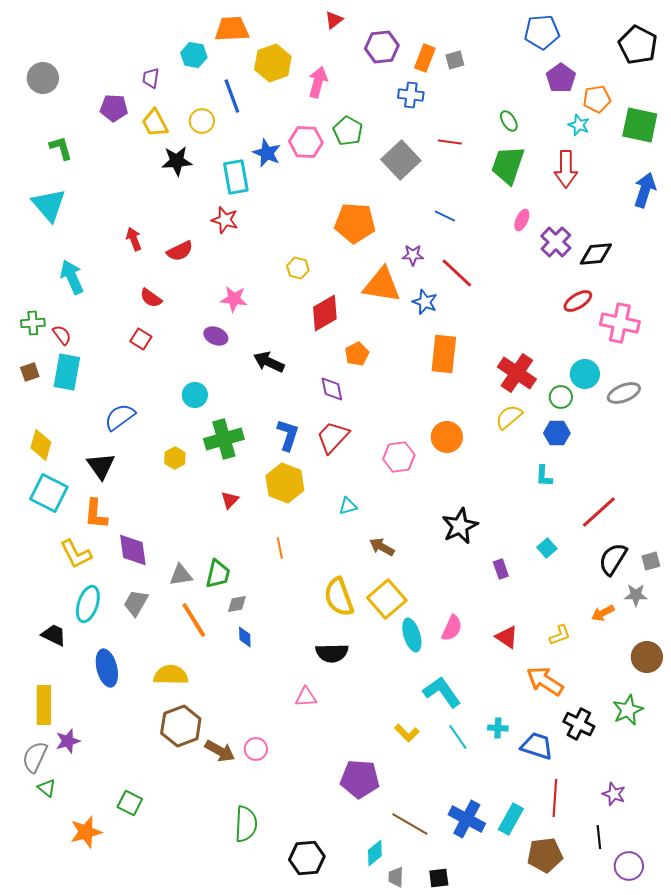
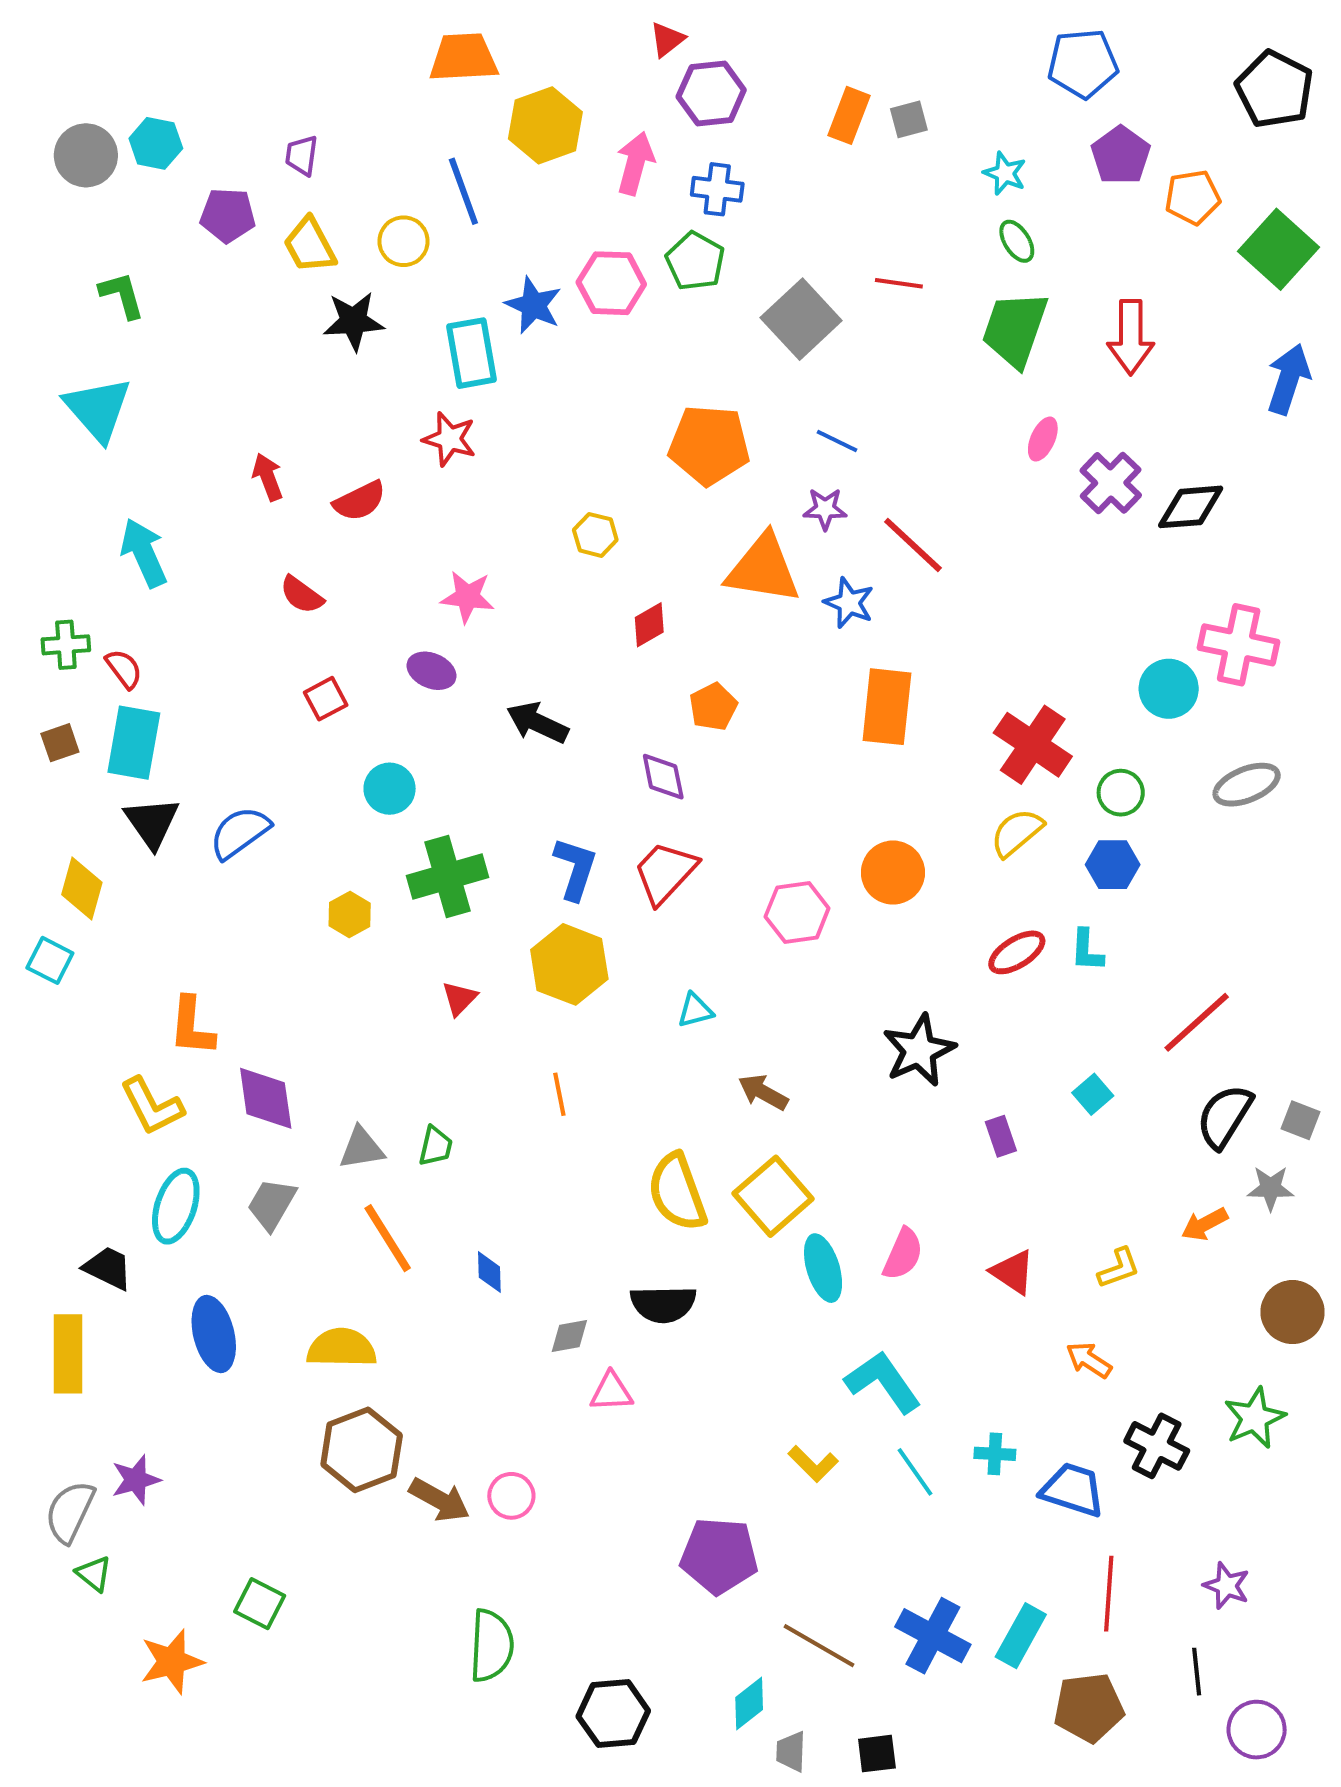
purple hexagon: (382, 47) -> (711, 93), moved
cyan hexagon: (194, 55) -> (156, 143), moved
blue cross: (411, 95) -> (717, 189), moved
cyan star: (579, 125) -> (1005, 173), moved
green square: (640, 125) -> (1279, 249), turned 30
blue line: (445, 216) -> (837, 441), moved
red ellipse: (578, 301) -> (1017, 952), moved
red diamond: (325, 313) -> (649, 625), size x0.6
red square: (141, 339) -> (326, 699), moved, turned 30
cyan circle: (585, 374) -> (1169, 689), moved
black triangle: (101, 466) -> (152, 823), moved
cyan square: (49, 493) -> (50, 960), moved, size x0.6
gray square: (651, 561) -> (1300, 1120), turned 36
green trapezoid: (218, 574) -> (435, 1146), size x0.7
gray diamond: (237, 604) -> (569, 1336), moved
orange arrow: (545, 681) -> (1089, 1360), size x0.6
yellow rectangle: (44, 705) -> (68, 1354), moved

